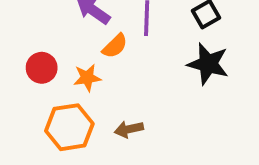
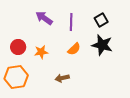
orange semicircle: (115, 46) -> (74, 49), moved
orange hexagon: (69, 127) -> (16, 77), moved

